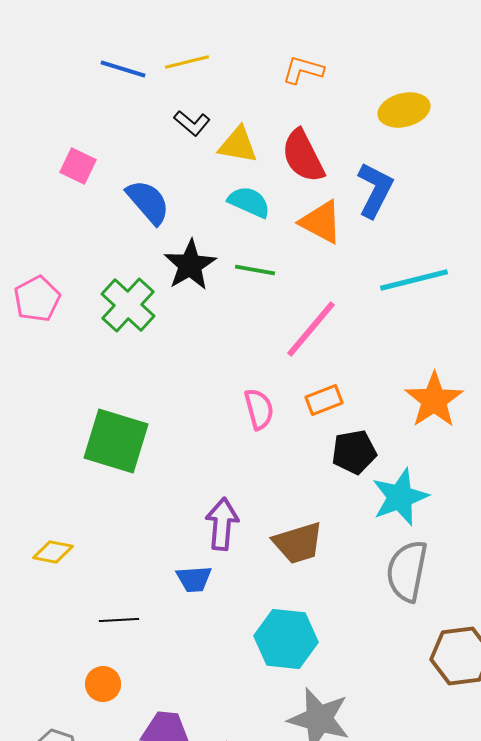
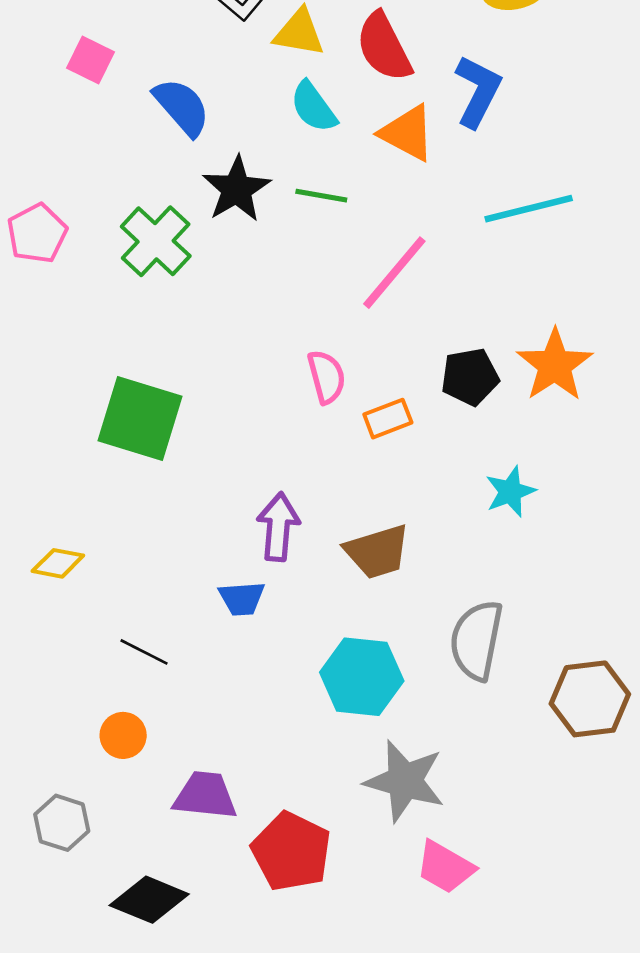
cyan semicircle: (249, 202) -> (313, 107), turned -150
orange rectangle: (324, 400) -> (388, 419), moved
black pentagon: (354, 452) -> (470, 377), moved
cyan star: (400, 497) -> (510, 492), size x0.7
gray semicircle: (407, 571) -> (476, 640), moved
black line: (119, 620) -> (144, 652), turned 30

